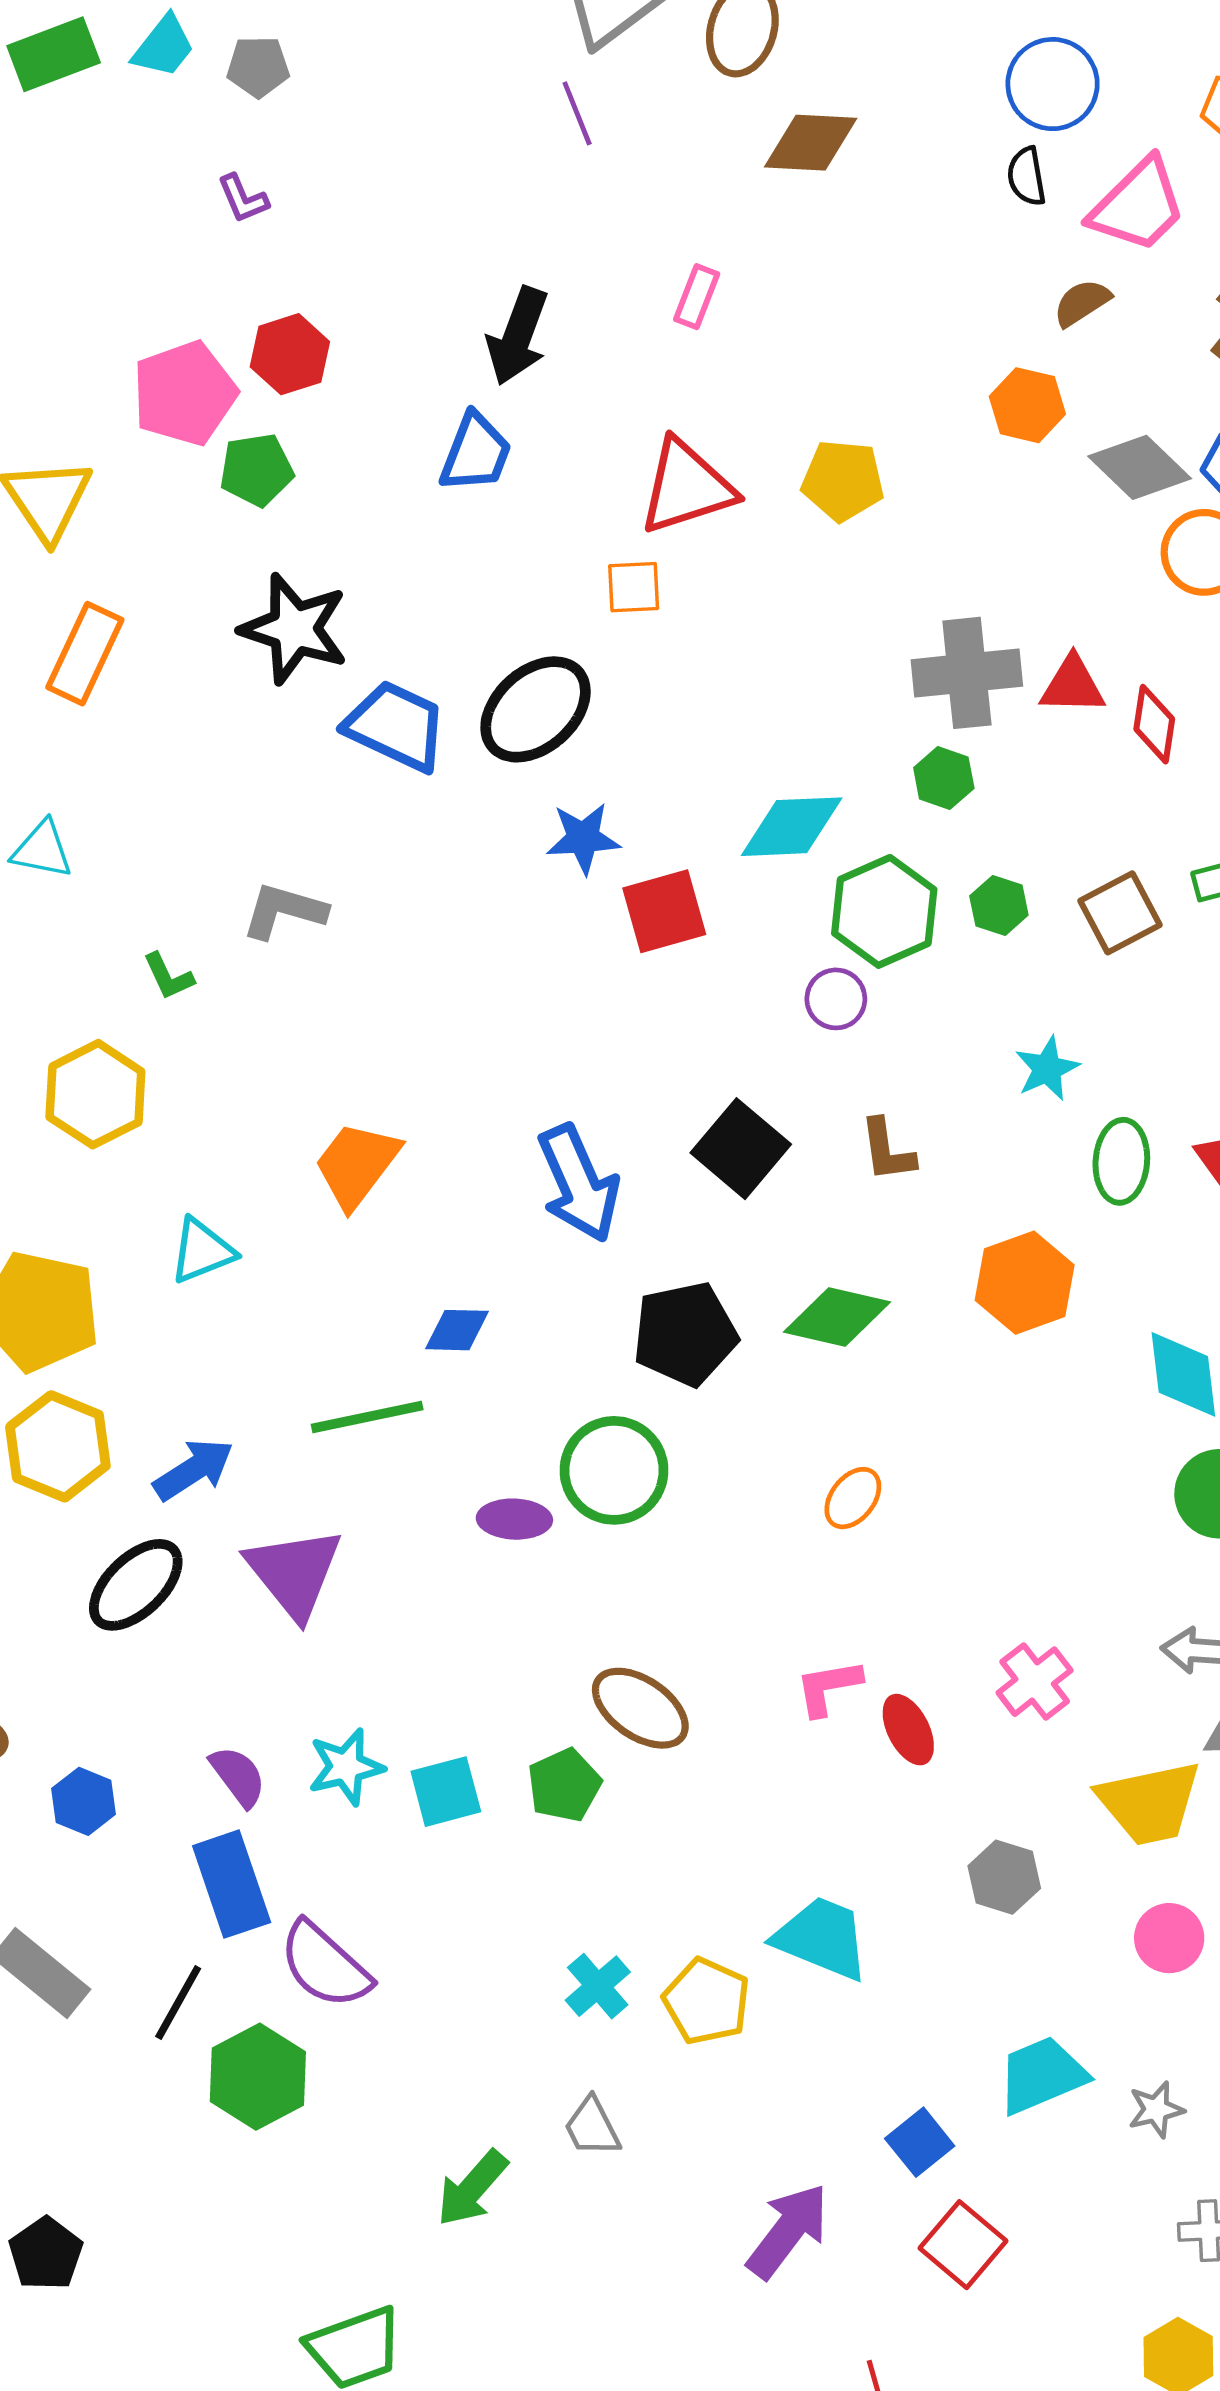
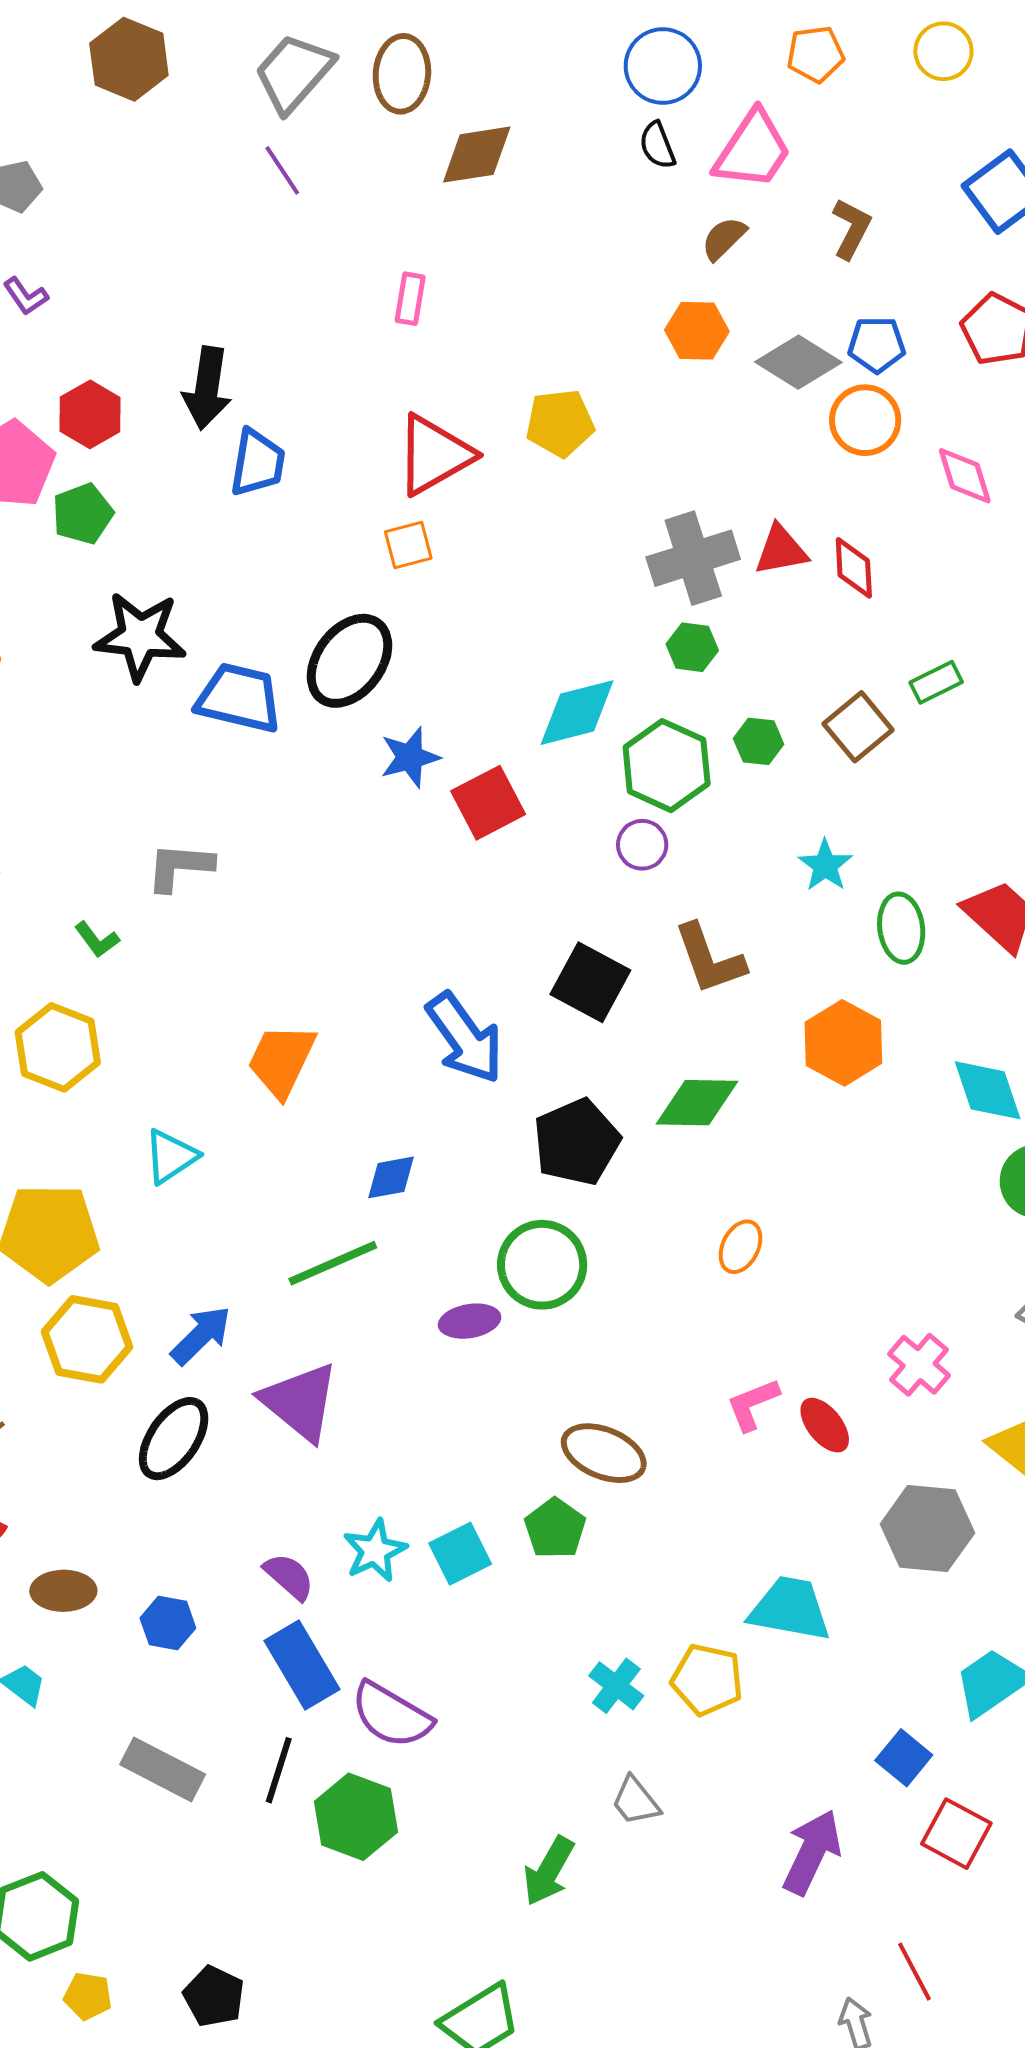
black arrow: (518, 336) -> (207, 388), moved
brown L-shape: (887, 1150) -> (709, 959), size x1.4
gray hexagon: (1004, 1877) -> (927, 1529), size x1.5

